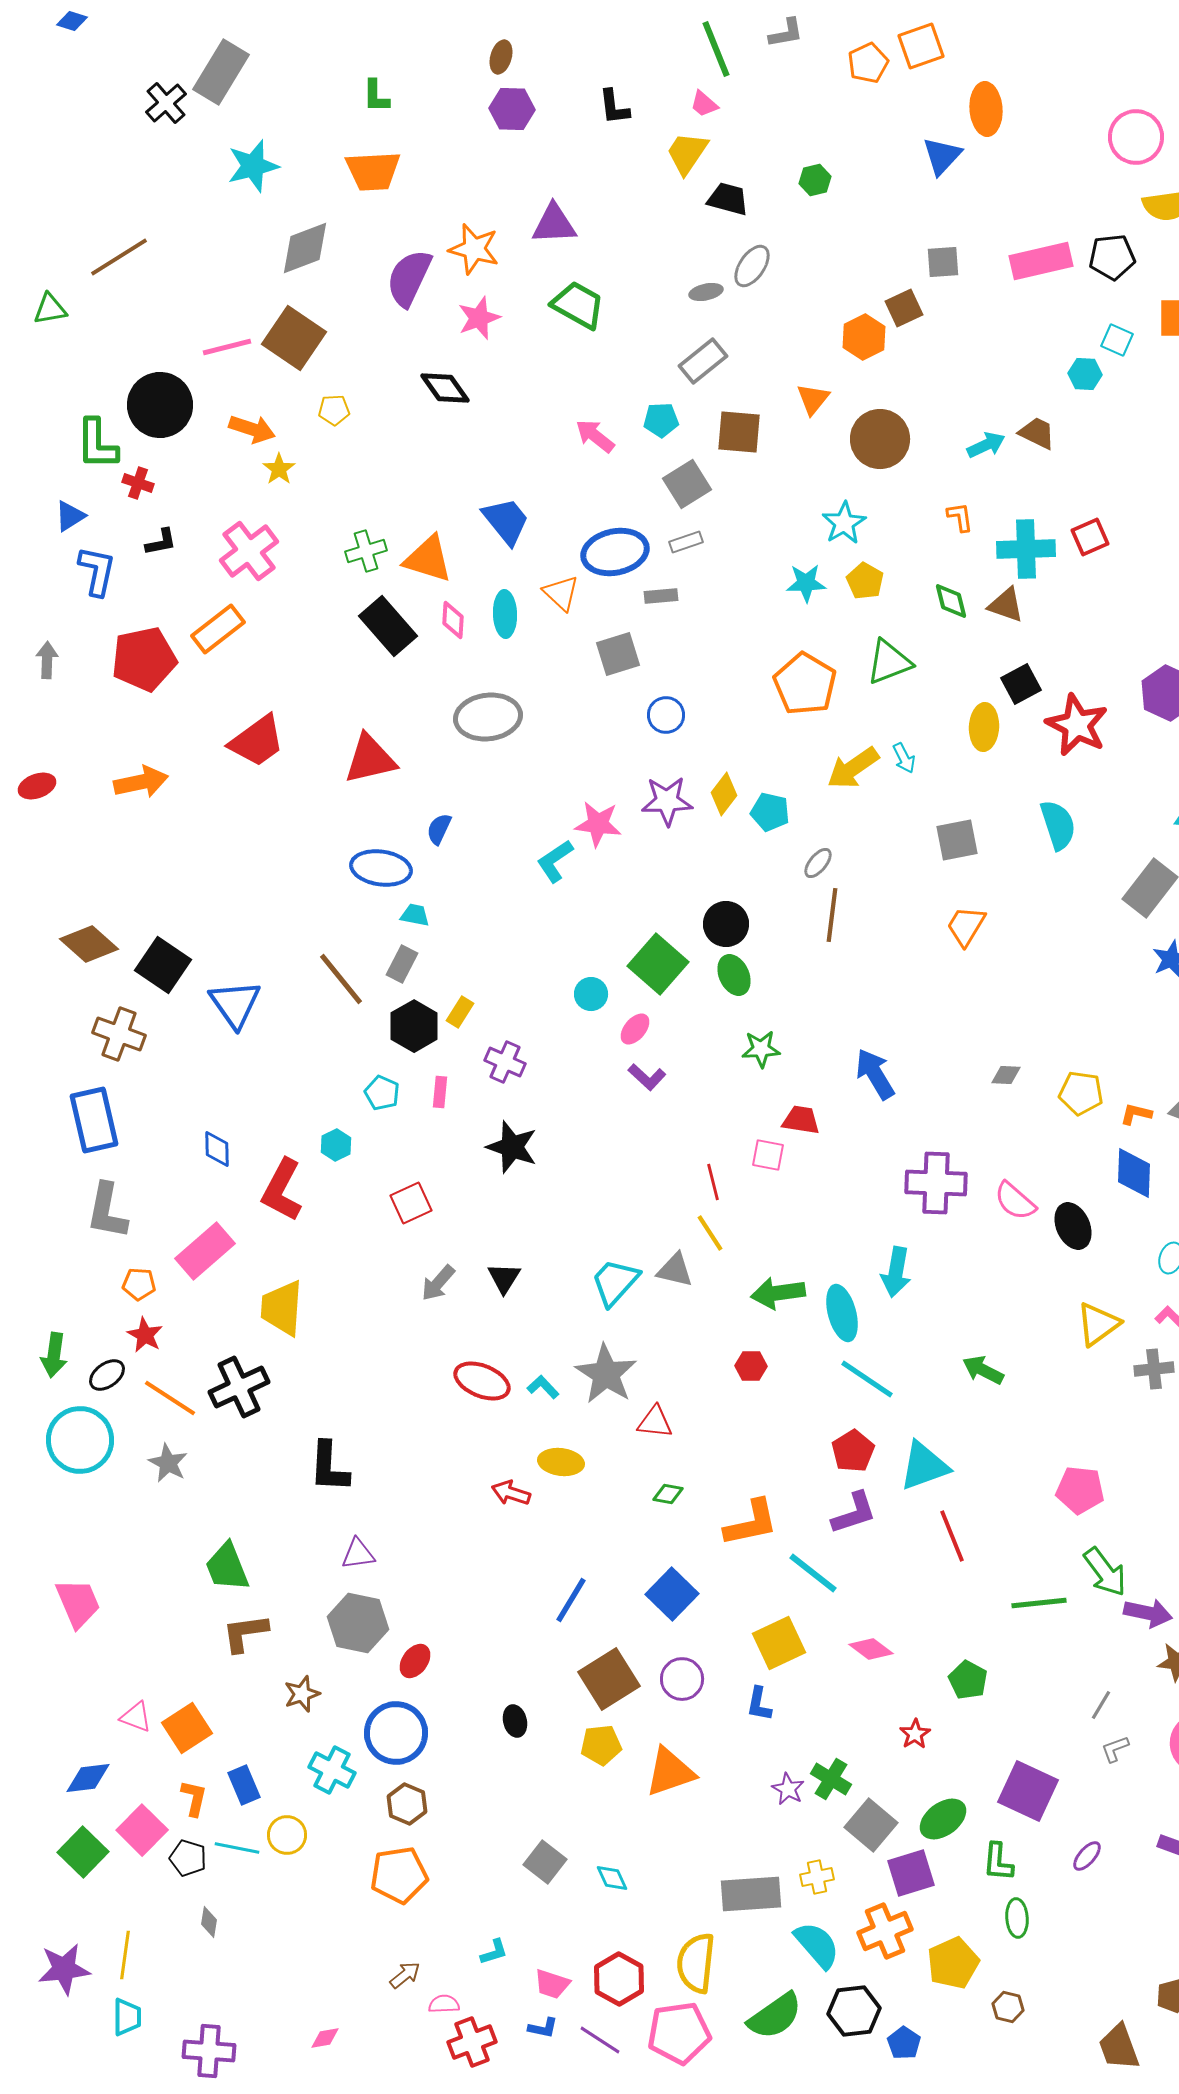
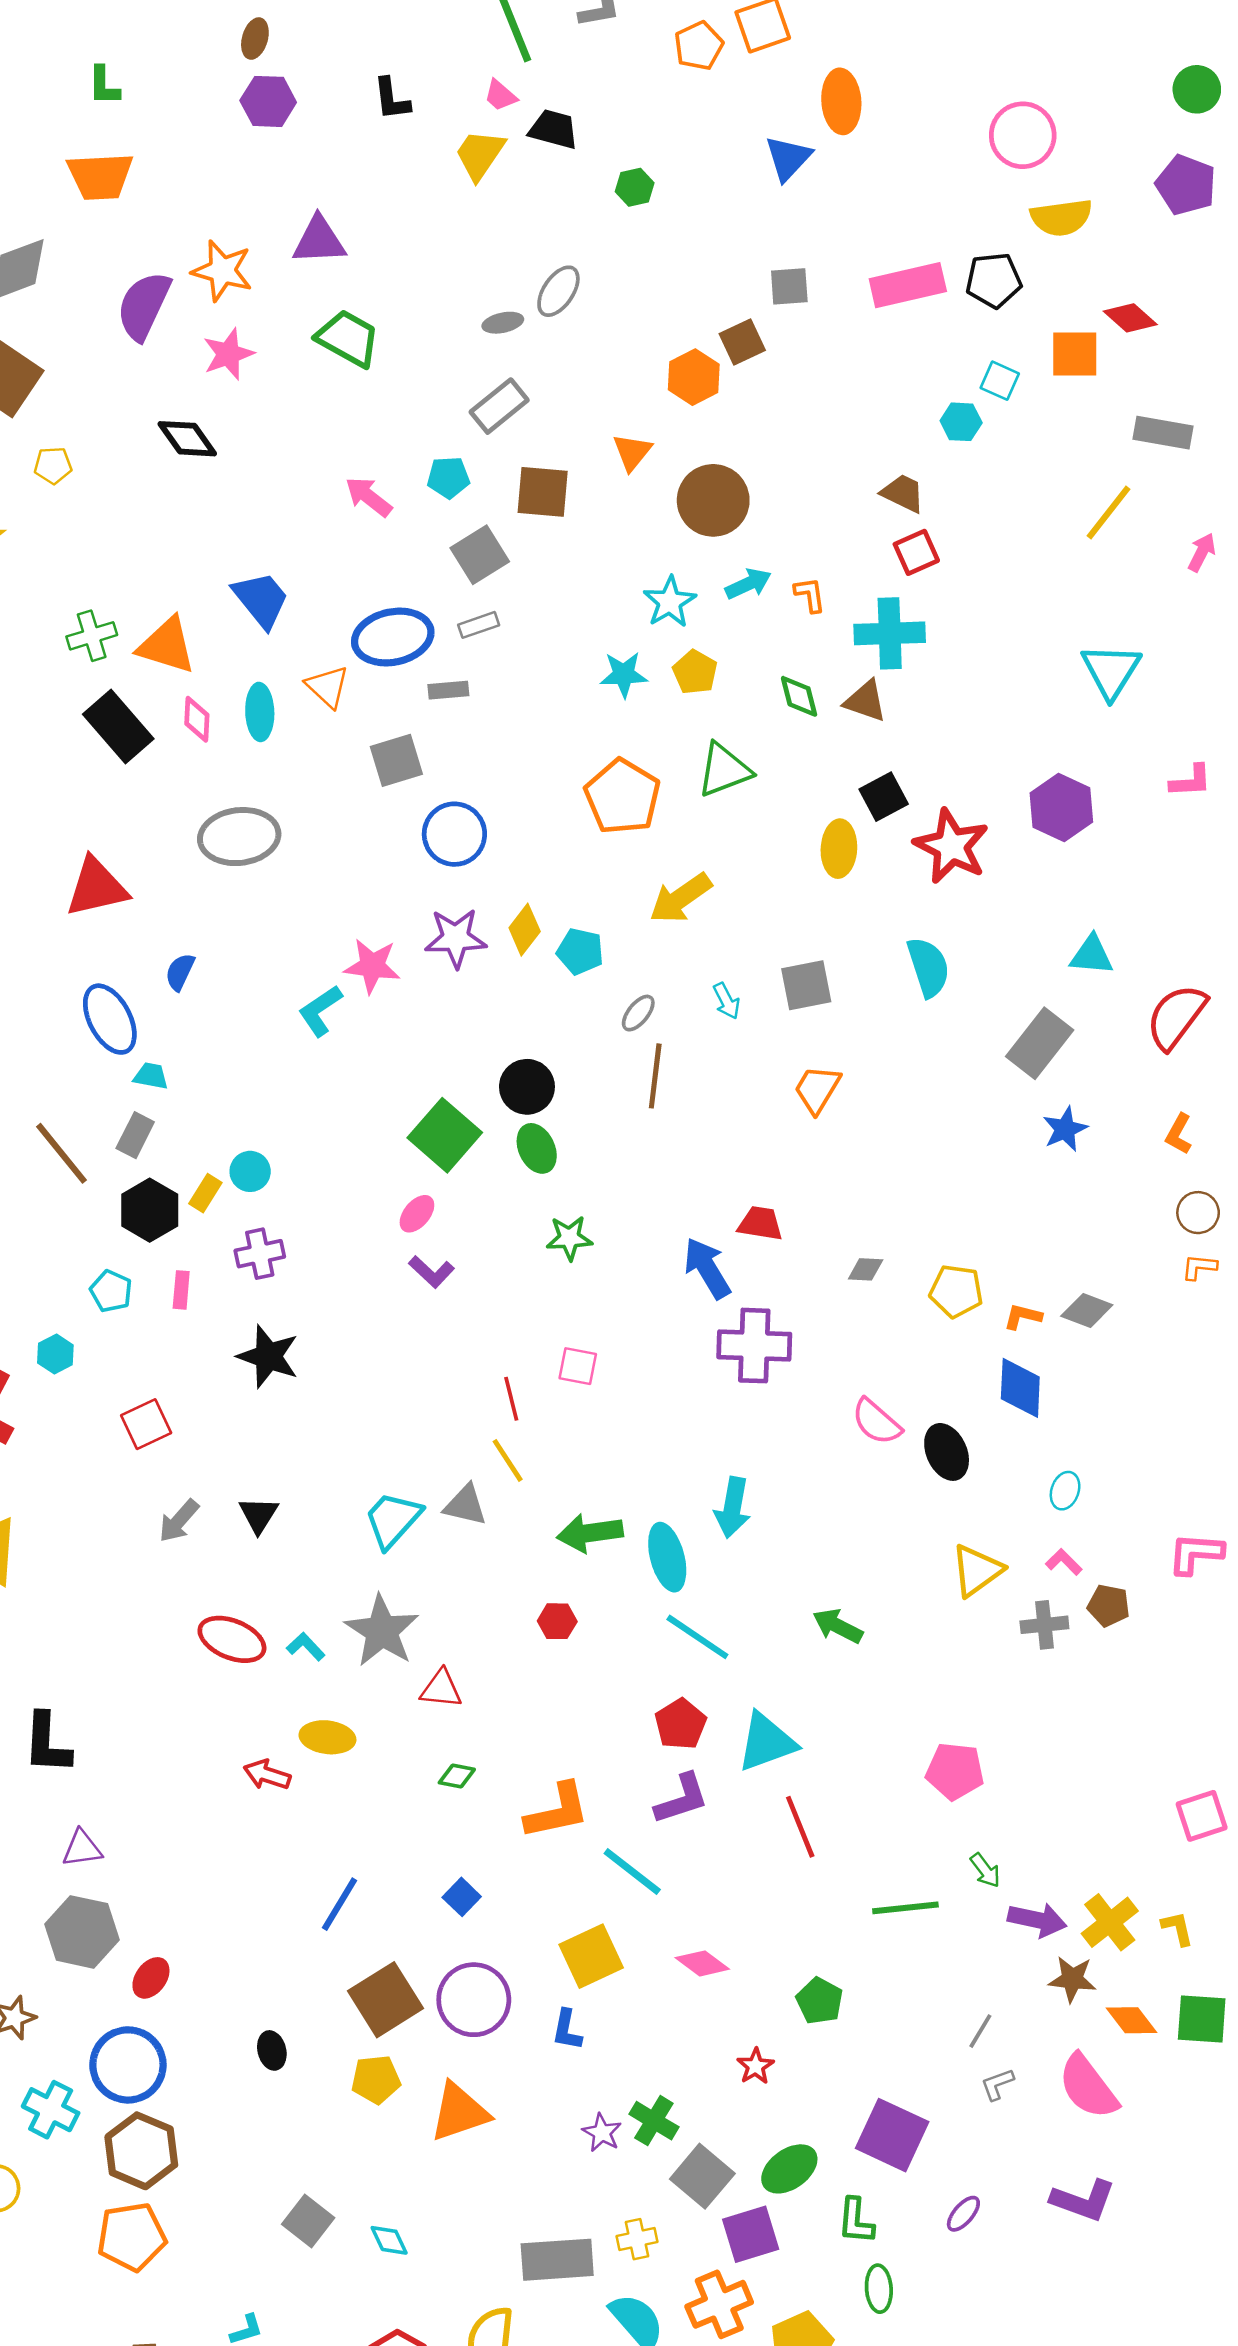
black trapezoid: (728, 199) -> (554, 129), moved
cyan arrow: (986, 445) -> (748, 584), moved
red square: (1090, 537) -> (916, 552), moved
blue circle: (666, 715) -> (454, 834), size x1.4
cyan arrow: (904, 758) -> (726, 1001), moved
blue ellipse: (381, 868) -> (110, 1019), turned 54
cyan circle: (591, 994) -> (250, 1171), moved
purple cross: (505, 1062) -> (260, 1254), turned -36
red trapezoid: (801, 1120) -> (760, 1223), moved
purple cross: (936, 1183) -> (754, 1346), moved
green arrow: (1105, 1572) -> (985, 1870), size x0.6
blue square: (672, 1594) -> (462, 1897), size x0.6
purple circle: (682, 1679) -> (474, 2000), size x1.4
brown hexagon: (407, 1804) -> (141, 2151), size x1.5

